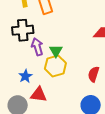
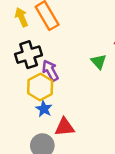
green triangle: (56, 51) -> (99, 62), moved
yellow hexagon: (55, 66) -> (40, 87), moved

